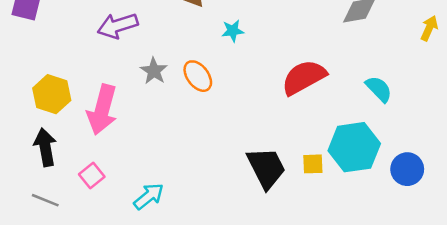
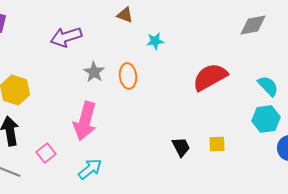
orange ellipse: (198, 76) -> (128, 76), turned 30
pink arrow: (102, 110) -> (85, 121), moved
cyan hexagon: (354, 147) -> (266, 119), moved, size x0.7
black trapezoid: (266, 168) -> (181, 147), size x0.6

